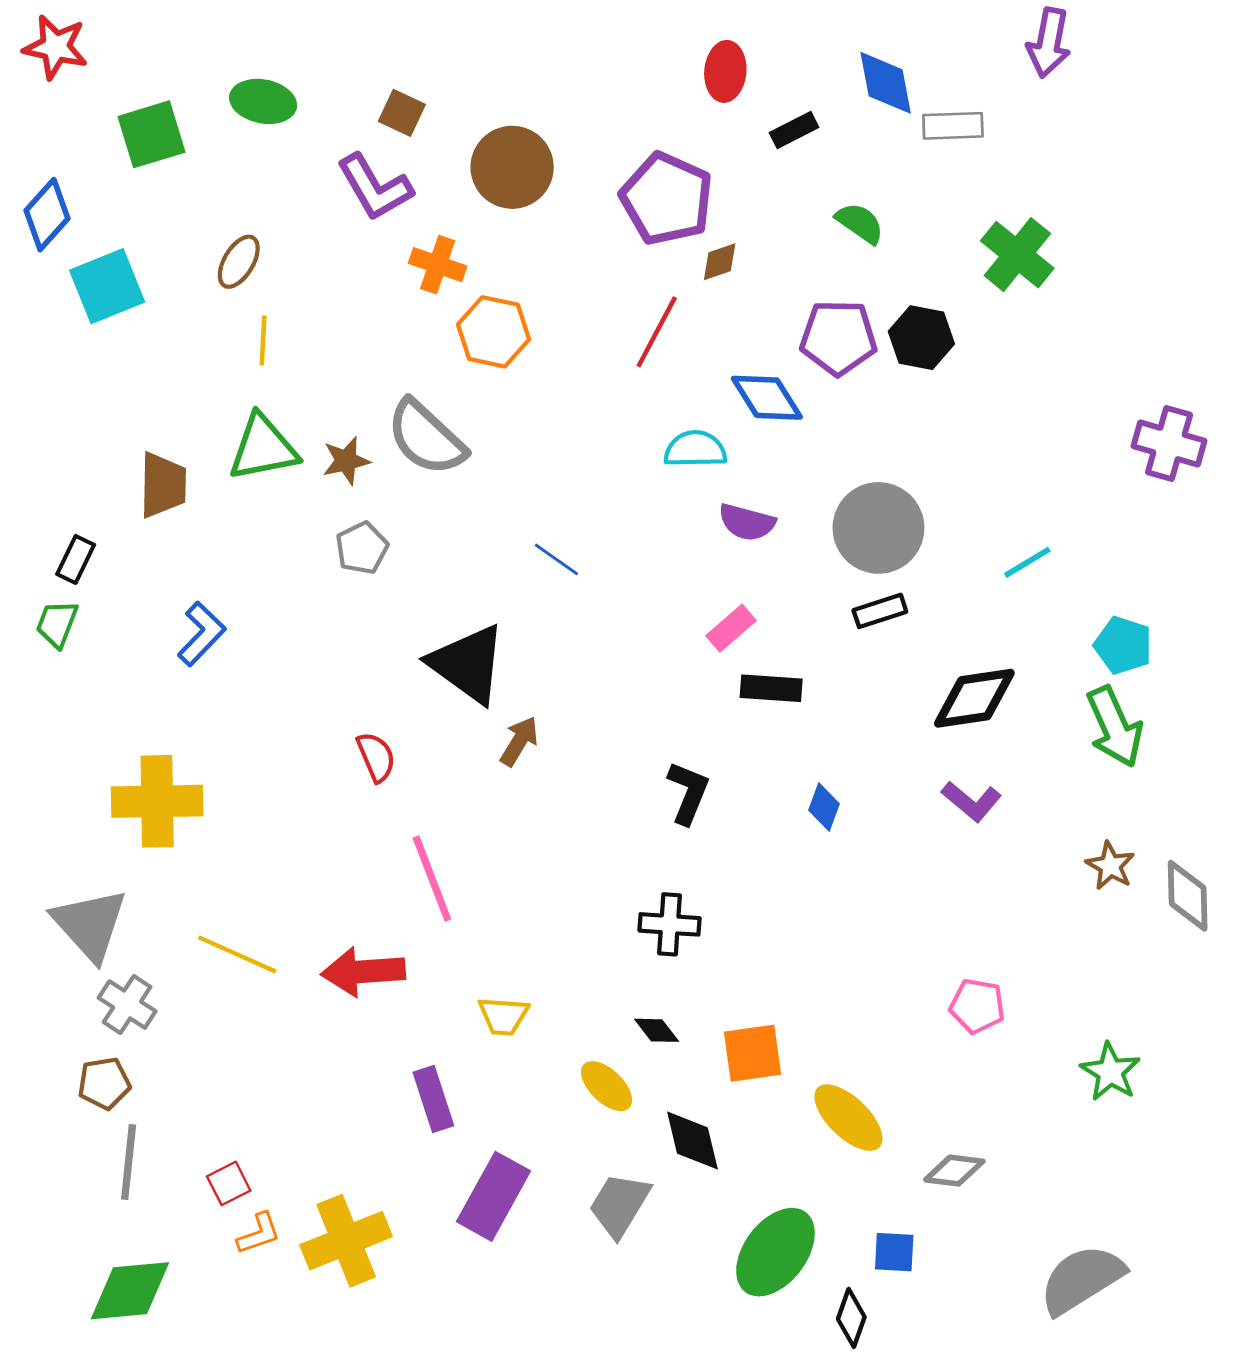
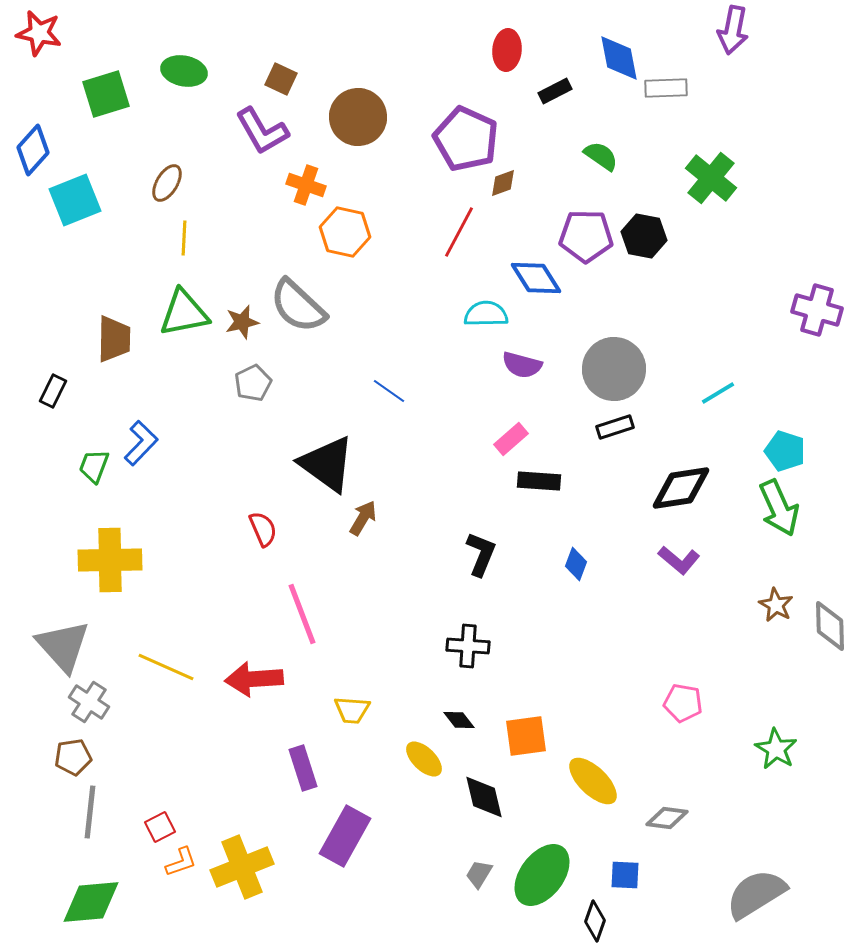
green trapezoid: (57, 624) -> (94, 466), moved
gray trapezoid: (619, 1205) -> (479, 874), moved, size x0.6

